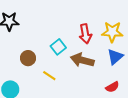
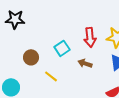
brown arrow: (82, 60) -> (85, 63), size x0.6

